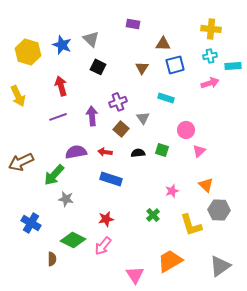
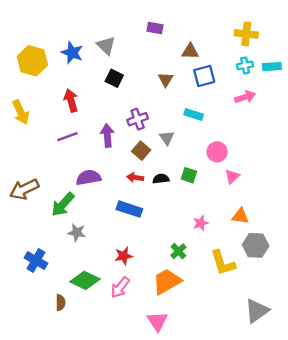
cyan rectangle: (233, 66) -> (272, 67), moved
red arrow: (105, 152) -> (135, 178), moved
orange triangle: (206, 185) -> (240, 216), turned -35
orange trapezoid: (170, 261) -> (167, 282), moved

